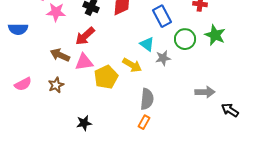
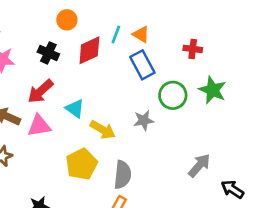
cyan triangle: (147, 44) -> (75, 109), moved
yellow pentagon: (106, 77) -> (81, 164), moved
gray arrow: (205, 92) -> (199, 165), turned -48

